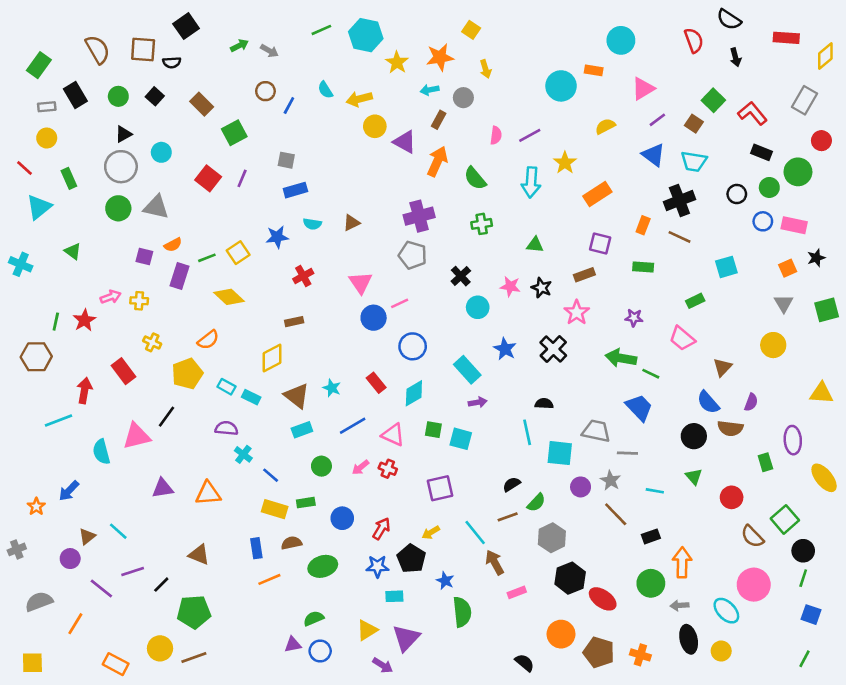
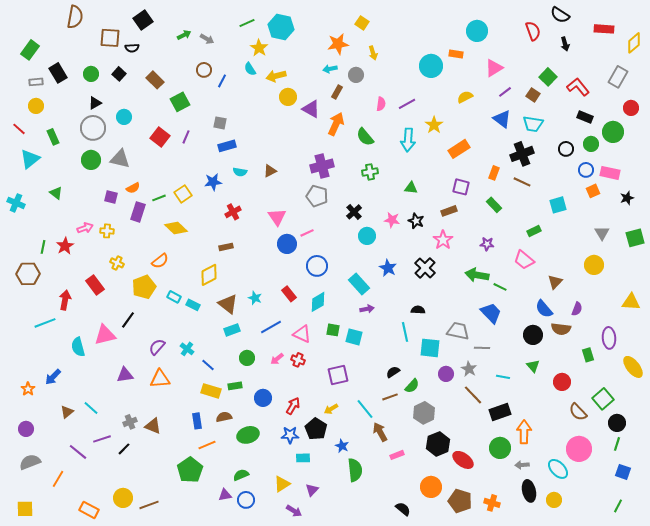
brown semicircle: (98, 49) -> (75, 17), moved, turned 40
yellow star: (397, 62) -> (259, 48), moved
green rectangle: (643, 267) -> (494, 205), turned 42
orange square: (788, 268) -> (593, 191), moved
purple semicircle: (226, 428) -> (157, 347), moved, turned -54
black rectangle: (651, 536) -> (500, 412), size x1.5
gray cross: (17, 549) -> (130, 422), moved
purple circle: (70, 559) -> (26, 429), moved
green pentagon: (194, 612) -> (190, 470), moved, turned -30
purple triangle: (406, 638) -> (312, 490), size x0.6

